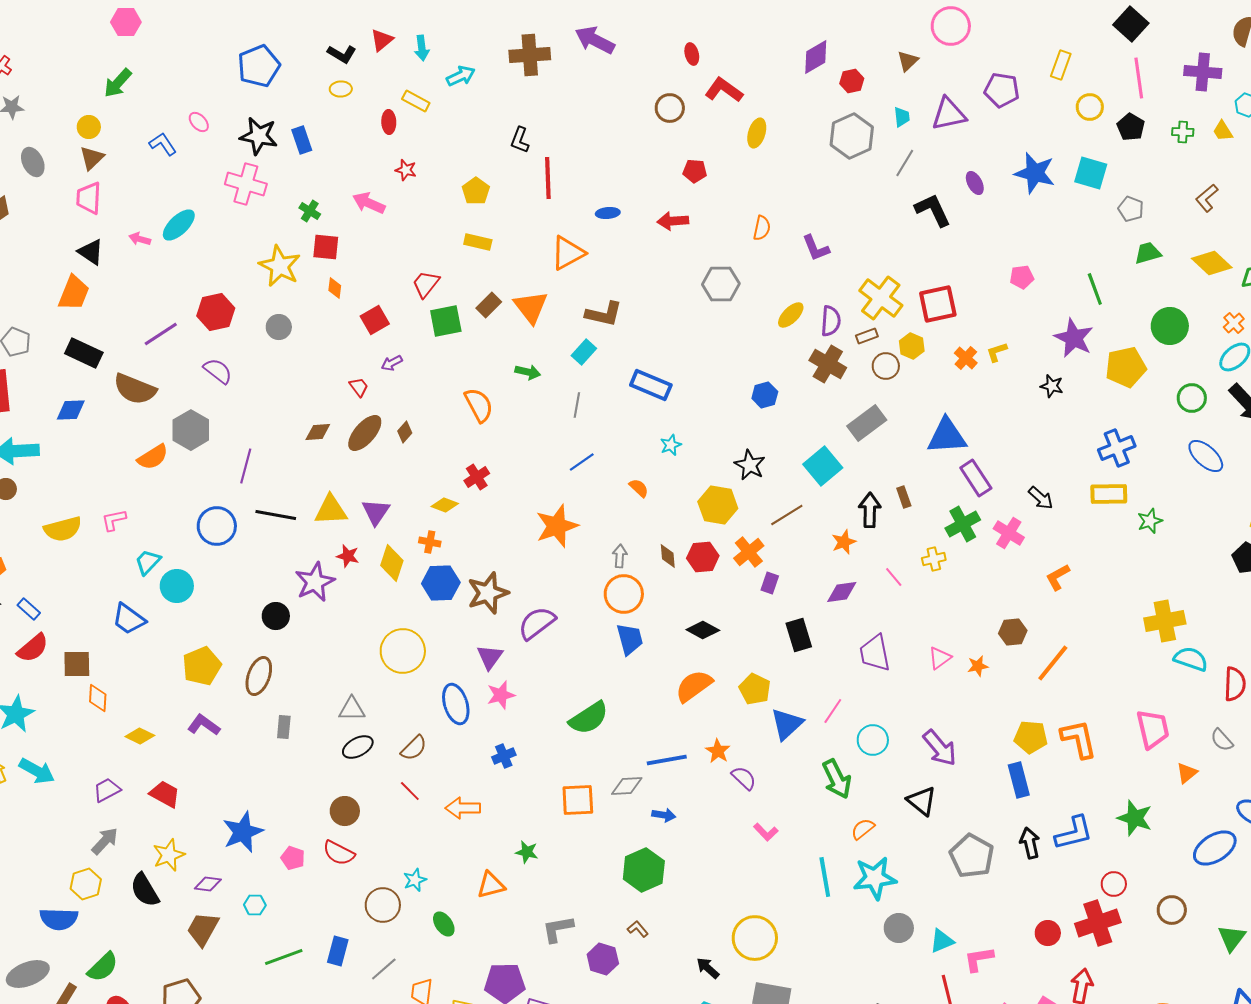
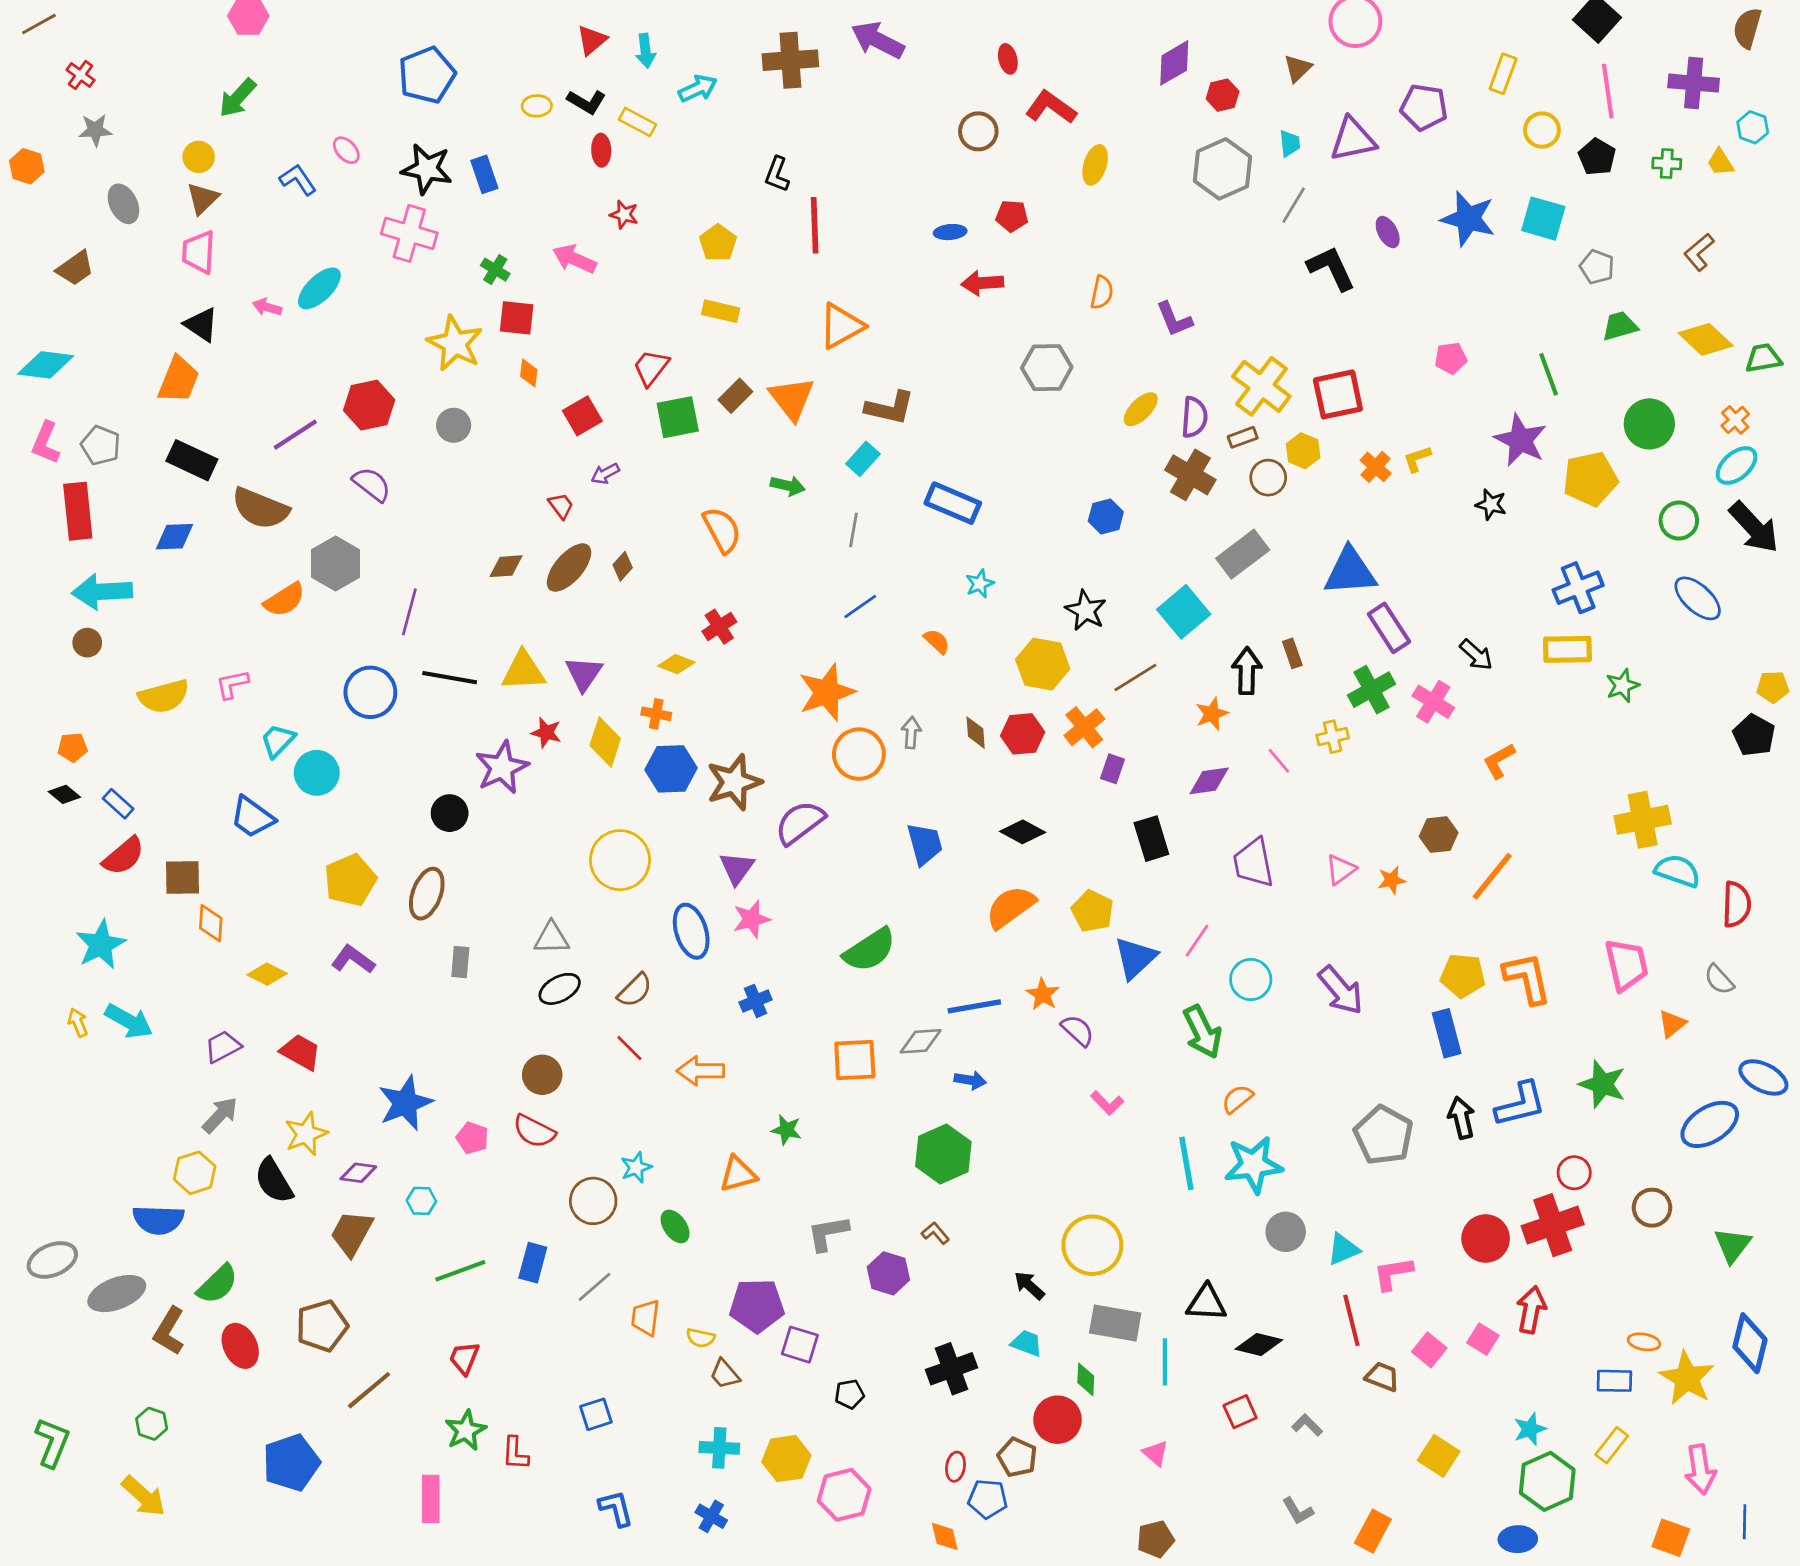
black L-shape: (342, 54) -> (586, 102), moved
blue ellipse: (608, 213) -> (950, 232), moved
orange circle: (624, 594) -> (859, 754), moved
black triangle: (922, 801) -> (1206, 1303), moved, turned -36
red circle: (1048, 933) -> (1486, 1239), size x1.4

